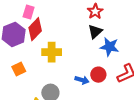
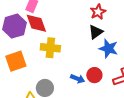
red diamond: (35, 29) -> (36, 23), turned -70
orange square: (19, 69) -> (16, 61), size x1.5

